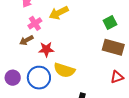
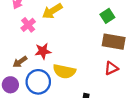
brown arrow: (26, 40) -> (20, 62), moved
red triangle: (117, 77) -> (111, 68), moved

